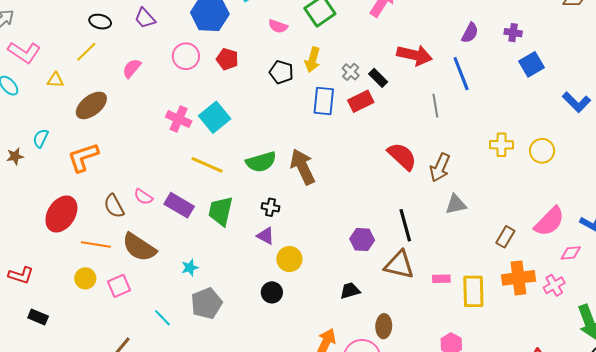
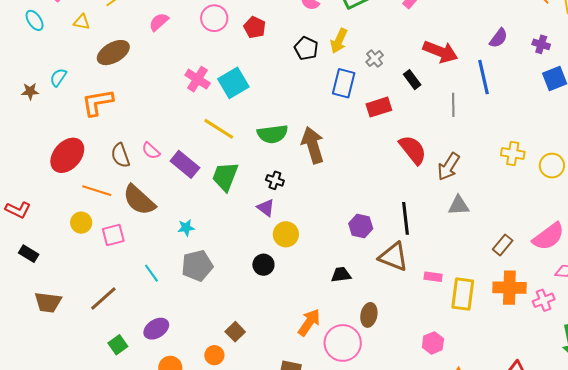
black rectangle: (378, 78) -> (412, 80), moved
red rectangle: (361, 101) -> (379, 107), moved

